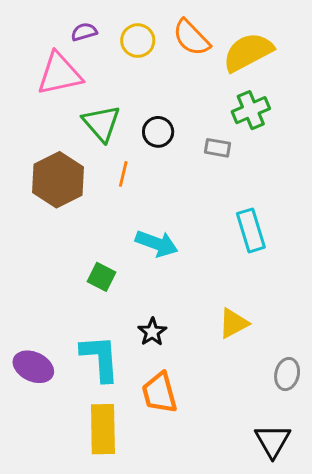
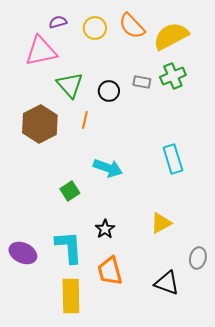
gray rectangle: (217, 148) -> (142, 82), moved
green square: (101, 277) -> (70, 191), turned 30
black triangle: (273, 441) -> (167, 283), moved, turned -40

